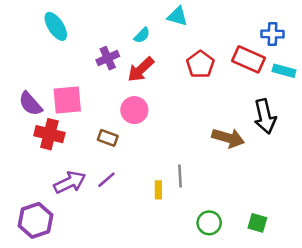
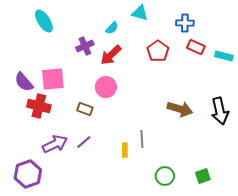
blue cross: (273, 34) -> (185, 23), moved
red rectangle: (248, 59) -> (196, 47), size x0.7
black arrow: (265, 116) -> (220, 111), moved
green square: (257, 223) -> (203, 176), turned -35

